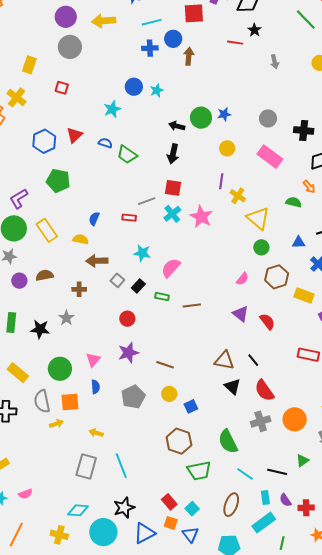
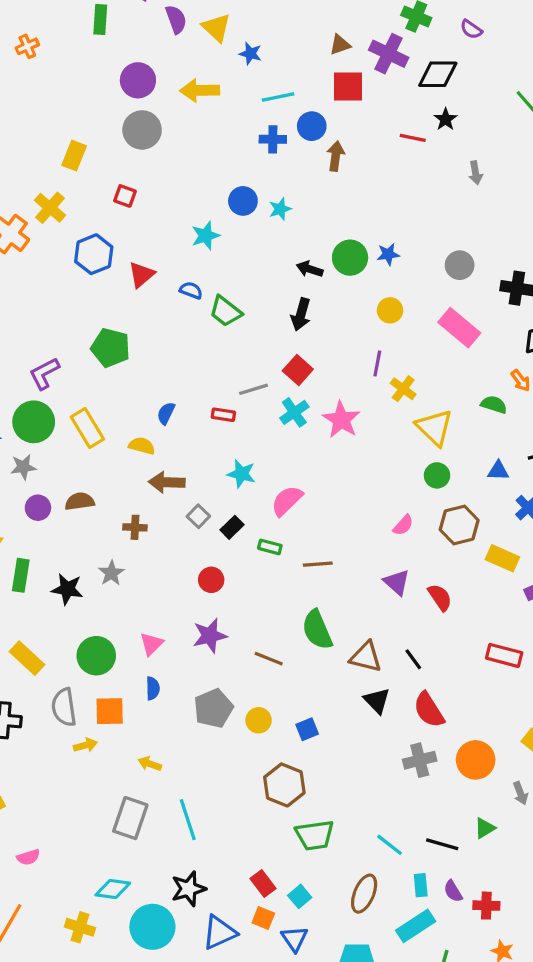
blue hexagon: (44, 141) -> (94, 254), moved
red square: (173, 188) -> (298, 370), turned 30
yellow circle: (169, 394) -> (259, 720), moved
green semicircle: (228, 442) -> (317, 630), moved

